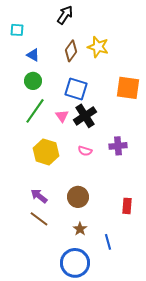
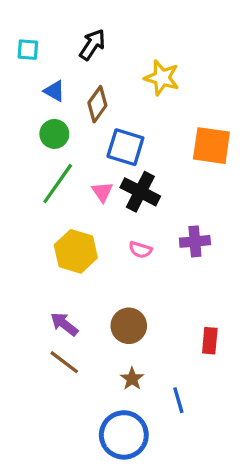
black arrow: (65, 15) -> (92, 45), moved
brown diamond: (71, 51) -> (97, 104), moved
black cross: (85, 116) -> (140, 192), turned -30

